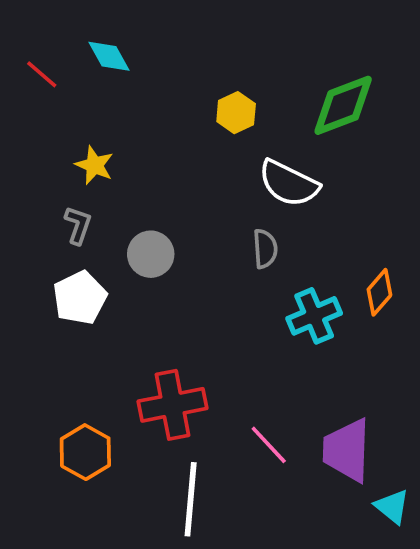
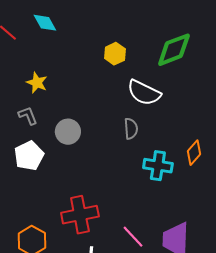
gray L-shape: (78, 225) -> (28, 116), turned -40
cyan cross: (314, 316) -> (158, 166), turned 32

